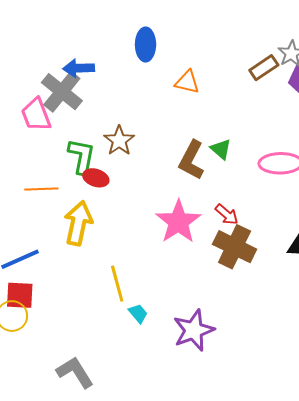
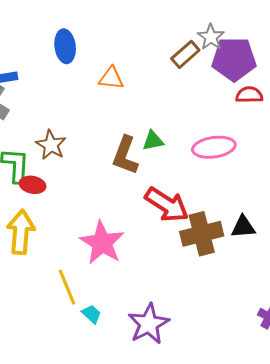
green triangle: (221, 149) -> (153, 141), turned -45
red arrow: (227, 214) -> (167, 205), size x1.8
pink star: (178, 222) -> (102, 243), moved
brown cross: (235, 247) -> (202, 234), moved, turned -33

